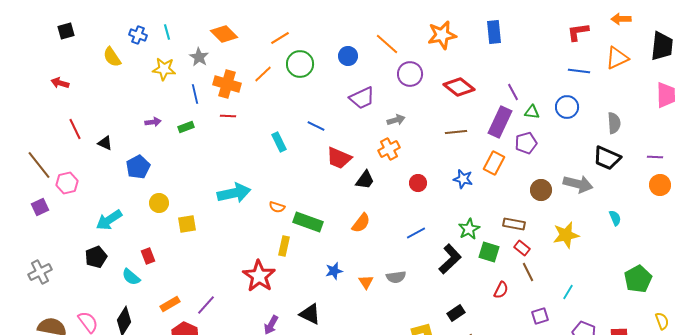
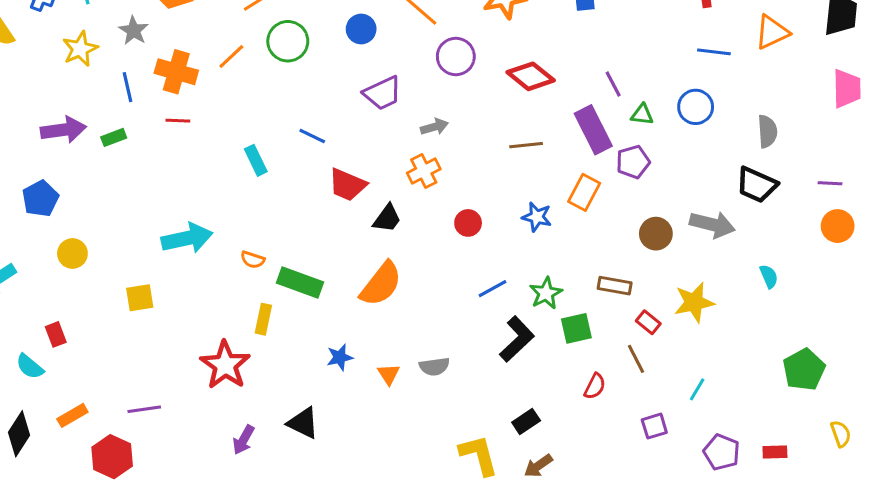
yellow star: (164, 69) -> (80, 49), turned -30
purple arrow: (153, 122) -> (63, 130), size x1.8
purple rectangle: (500, 122) -> (593, 130), turned -52
orange semicircle: (361, 223) -> (381, 284), size x1.5
yellow square: (187, 224) -> (140, 298), moved
blue line: (416, 233) -> (492, 289), moved
red rectangle: (522, 248) -> (648, 322), moved
green square: (489, 252) -> (576, 328), turned -30
orange rectangle: (170, 304) -> (72, 415), moved
purple line: (206, 305) -> (144, 409), turned 40

